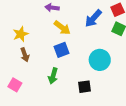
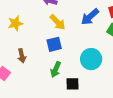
brown arrow: (25, 55) -> (22, 56), moved
green arrow: (53, 76) -> (56, 69), moved

